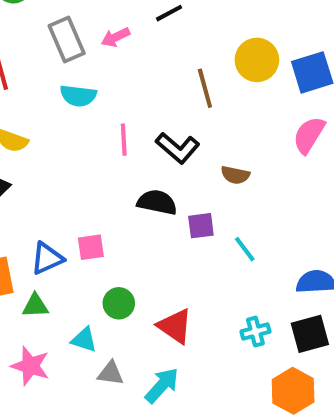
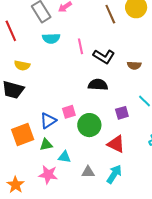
brown line: (205, 88) -> (110, 14), moved
pink line: (124, 140) -> (80, 46), moved
purple square: (201, 226) -> (122, 113), moved
green circle: (119, 303) -> (89, 125), moved, size x1.5
cyan triangle: (84, 340) -> (64, 157), moved

